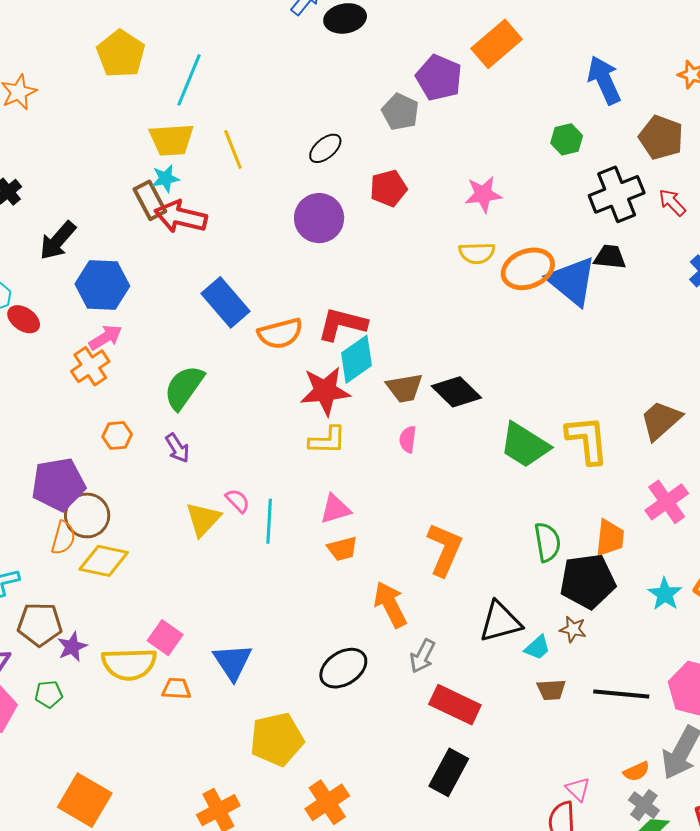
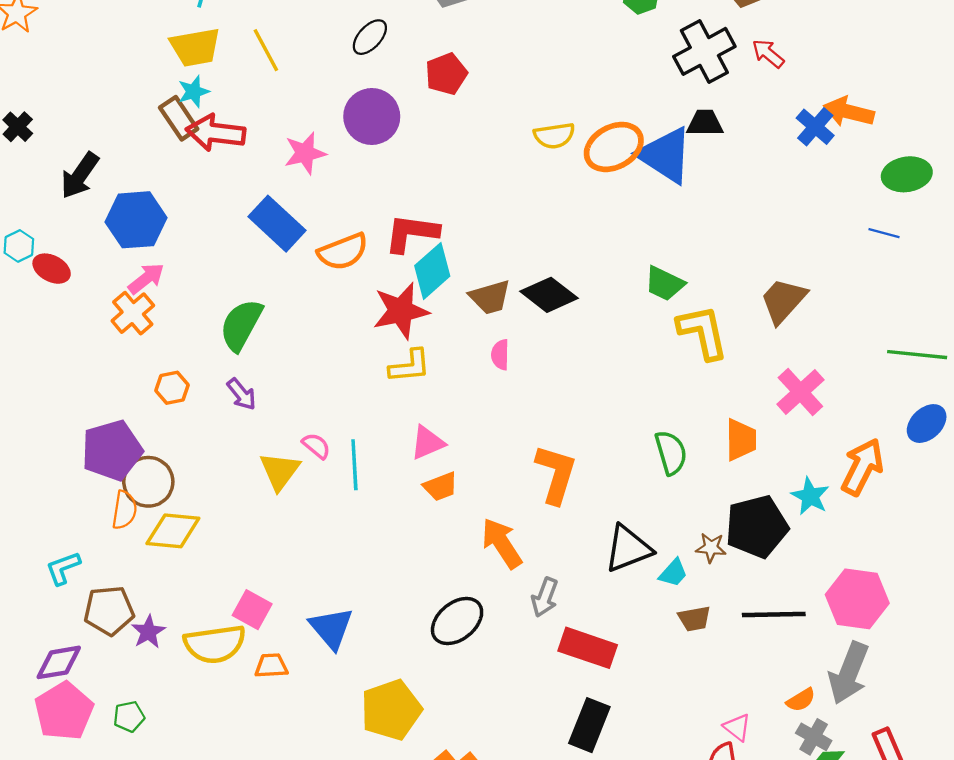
pink star: (483, 194) -> (305, 153), moved
green trapezoid: (525, 445) -> (664, 284), moved, size x0.7
black pentagon: (588, 581) -> (757, 527), moved
green pentagon: (49, 694) -> (129, 717), moved

